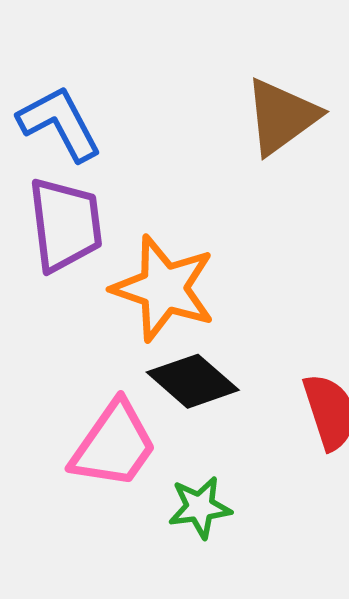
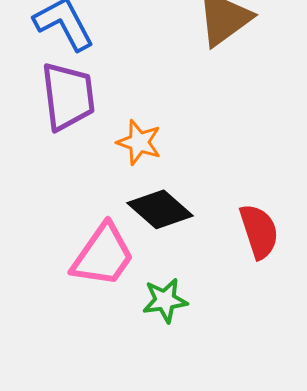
orange star: (164, 288) -> (139, 142), size x0.6

